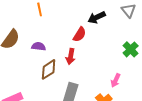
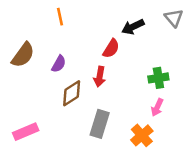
purple semicircle: (39, 46) -> (59, 64), turned 112
green cross: (131, 49) -> (158, 78), moved, turned 35

